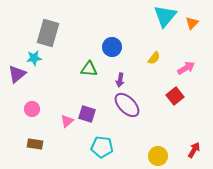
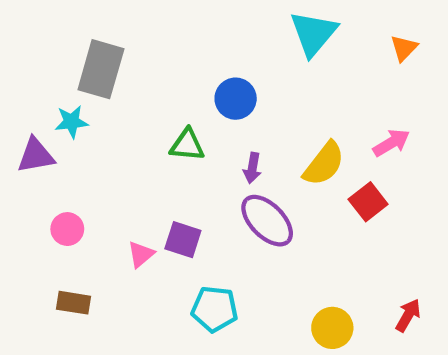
cyan triangle: (165, 16) -> (313, 33), moved
yellow semicircle: (154, 58) -> (324, 164), moved, size x1.6
purple triangle: (17, 74) -> (36, 155), turned 30

